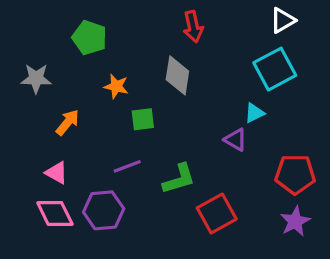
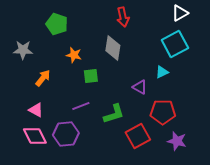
purple triangle: (235, 140) -> (140, 87), moved
red pentagon: (295, 174) -> (163, 112), moved
purple star: (295, 221) -> (177, 141), moved, turned -30

